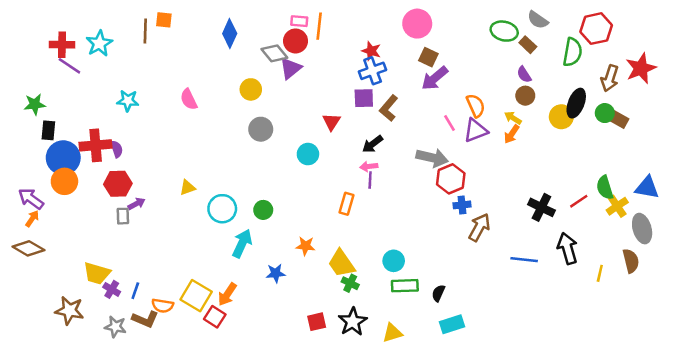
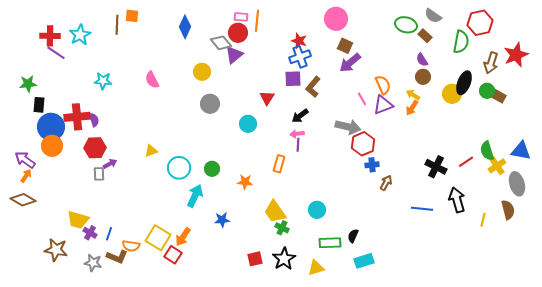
brown arrow: (479, 227) -> (386, 183), size x0.7
orange star: (305, 246) -> (245, 182), moved
green rectangle: (405, 286) -> (330, 243), moved

